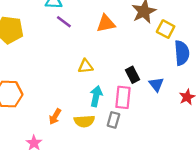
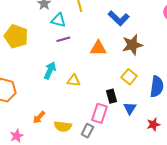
purple line: (64, 22) -> (63, 39), turned -64
yellow square: (166, 29) -> (129, 77), moved
cyan arrow: (96, 96) -> (50, 70), moved

